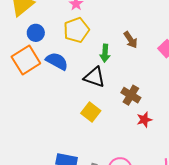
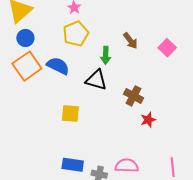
blue circle: (36, 33) -> (25, 38), moved
yellow square: (91, 112) -> (70, 114), moved, turned -30

